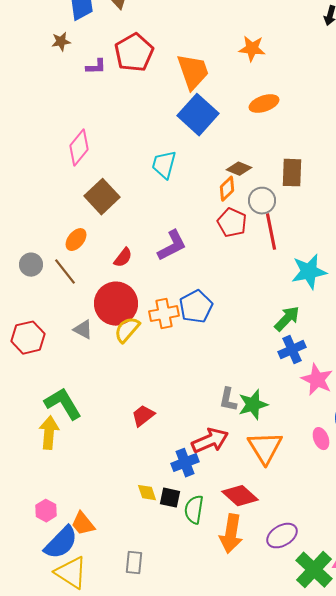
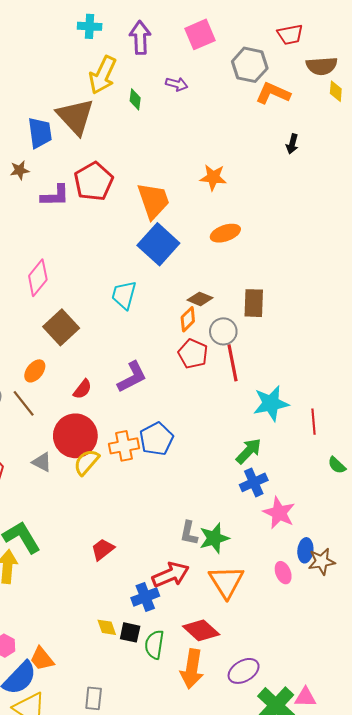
purple L-shape: (96, 67) -> (55, 196), size x1.4

